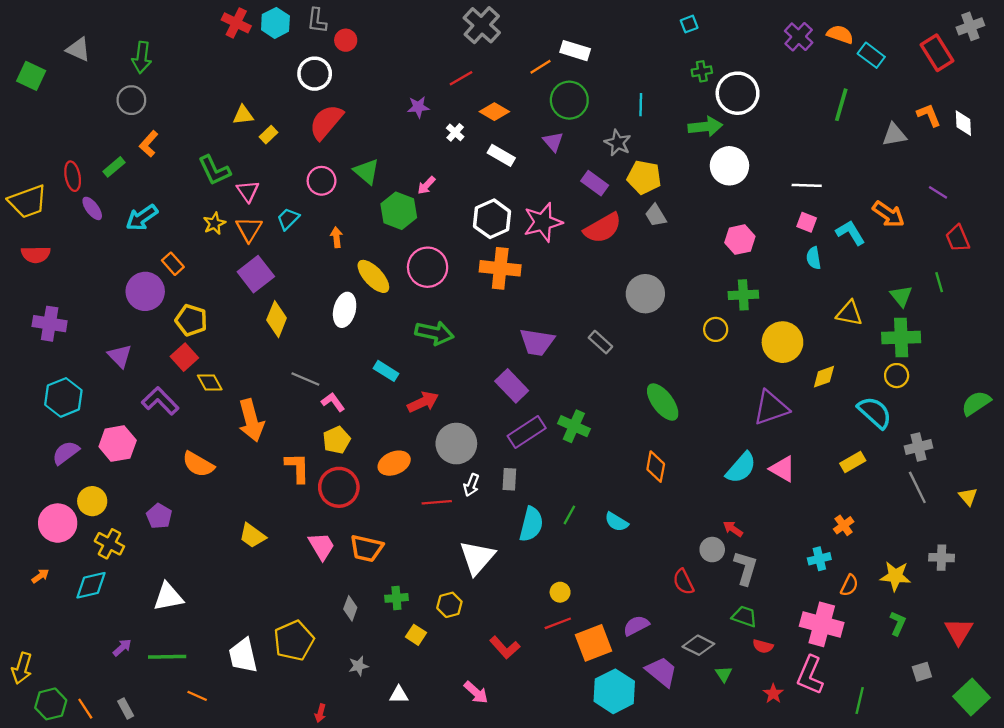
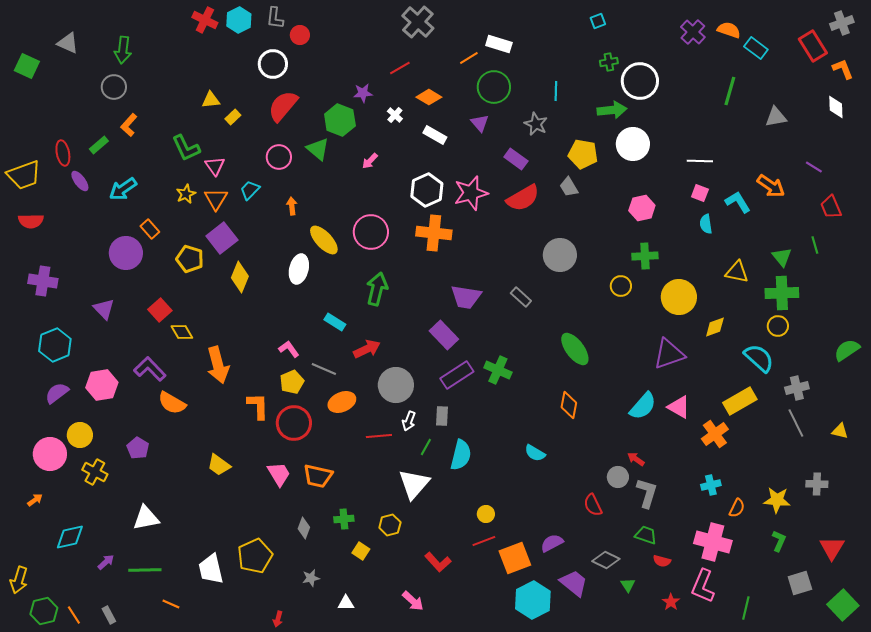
orange L-shape: (929, 115) -> (843, 69), moved
yellow pentagon: (644, 177) -> (583, 154), moved
green hexagon: (399, 211) -> (340, 120), moved
yellow pentagon: (191, 320) -> (190, 259), moved
green arrow: (434, 333) -> (377, 289), turned -88
gray line: (305, 379) -> (324, 369), moved
purple L-shape: (160, 401) -> (150, 369), moved
yellow rectangle: (853, 462) -> (740, 401), size x1.5
yellow triangle: (968, 497) -> (840, 431), turned -36
green line: (569, 515) -> (426, 447), moved
orange cross: (844, 525) -> (715, 434), moved, size x1.5
cyan diamond: (91, 585) -> (70, 537), moved
gray square: (922, 672) -> (800, 583), size x1.4

